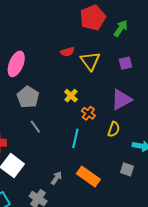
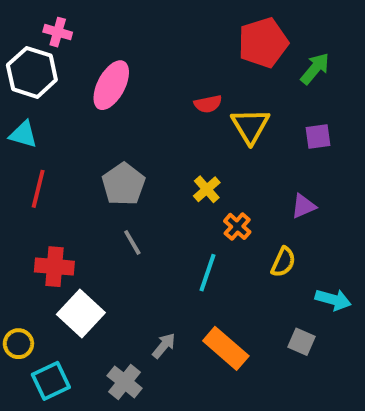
pink ellipse: (16, 64) -> (111, 85), moved
purple triangle: (121, 100) -> (303, 206), size x0.6

